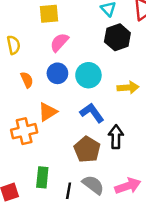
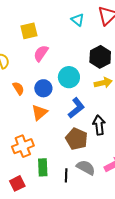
black hexagon: (117, 37) -> (100, 57), moved
blue circle: (57, 73) -> (43, 88), moved
blue L-shape: (92, 113) -> (76, 108), turned 95
orange cross: (24, 131) -> (23, 146), moved

